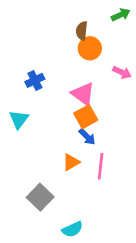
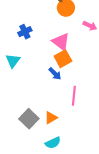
blue arrow: (87, 137) -> (55, 74), moved
orange triangle: (71, 162) -> (51, 118), moved

